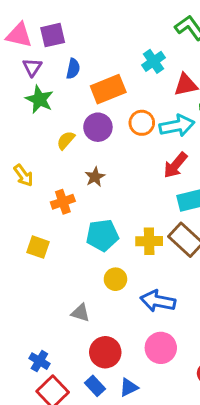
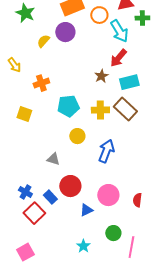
orange circle: (142, 123) -> (99, 15), moved
cyan arrow: (177, 126) -> (119, 31), turned 70
brown star: (95, 177) -> (101, 76), moved
blue arrow: (158, 301) -> (106, 151), turned 100
pink circle: (161, 348) -> (108, 195), moved
blue rectangle: (95, 386) -> (50, 197), moved

